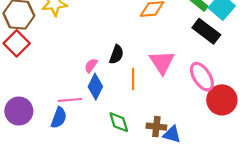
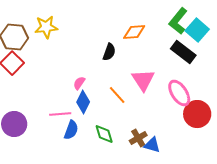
black semicircle: (116, 54) -> (109, 52), moved
orange line: (133, 79) -> (117, 95), turned -42
blue semicircle: (59, 118) -> (71, 130), moved
brown cross: (156, 127) -> (138, 138), turned -36

